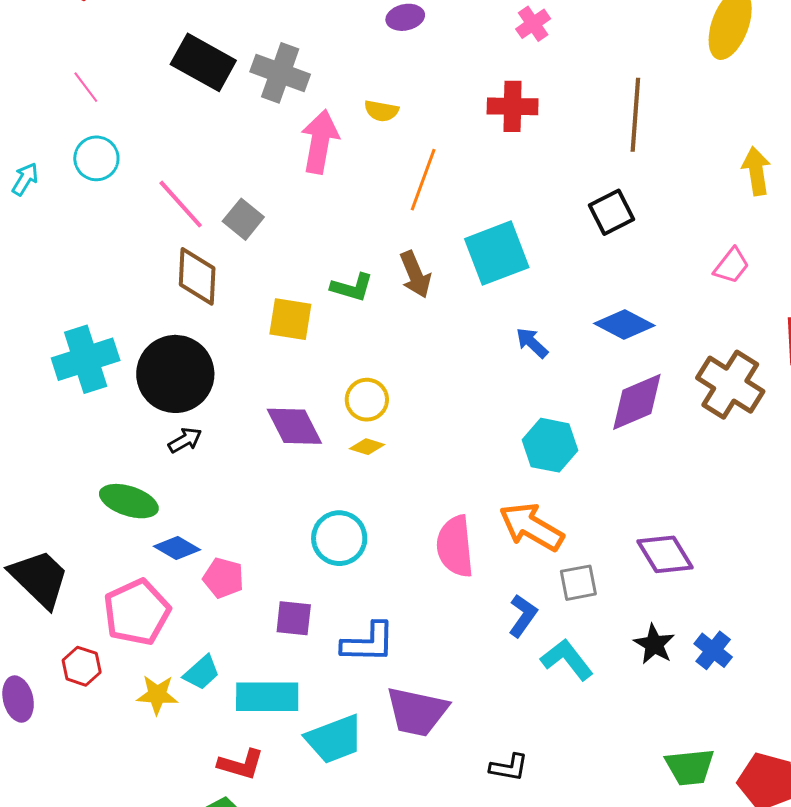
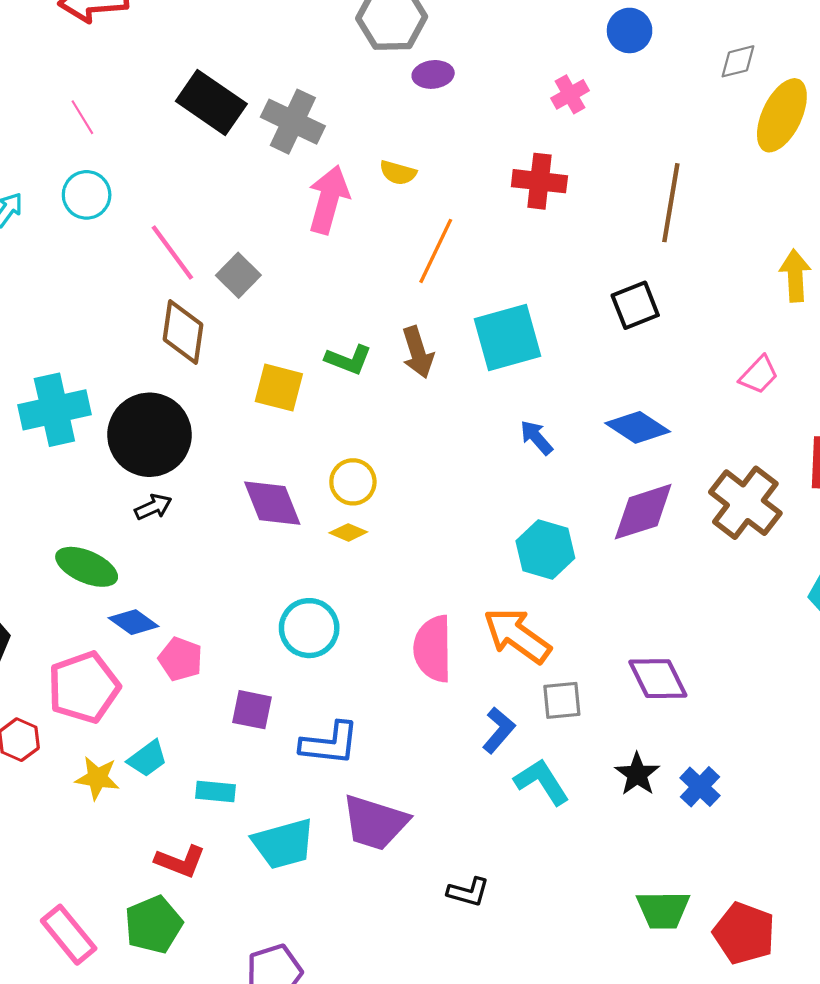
cyan rectangle: (267, 697) -> (215, 791), size x0.6

